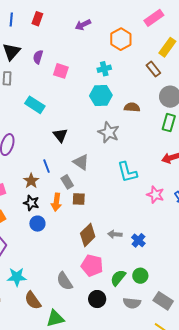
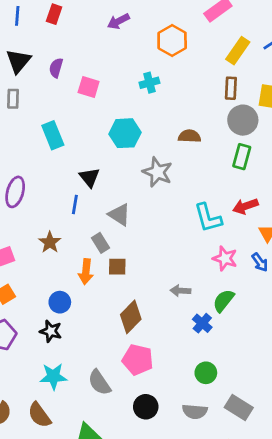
brown rectangle: (153, 69) -> (231, 88), moved, turned 42
cyan hexagon: (101, 96) -> (125, 133), moved
cyan rectangle: (35, 105) -> (53, 135), turned 36
blue line: (47, 166) -> (75, 205), moved, turned 32
cyan L-shape: (127, 172) -> (208, 218), moved
black star: (31, 203) -> (51, 331), moved
gray arrow: (115, 234) -> (180, 291), moved
cyan star: (17, 277) -> (53, 376), moved
green semicircle: (118, 278) -> (223, 301), moved
brown semicircle: (33, 300) -> (39, 415), moved

